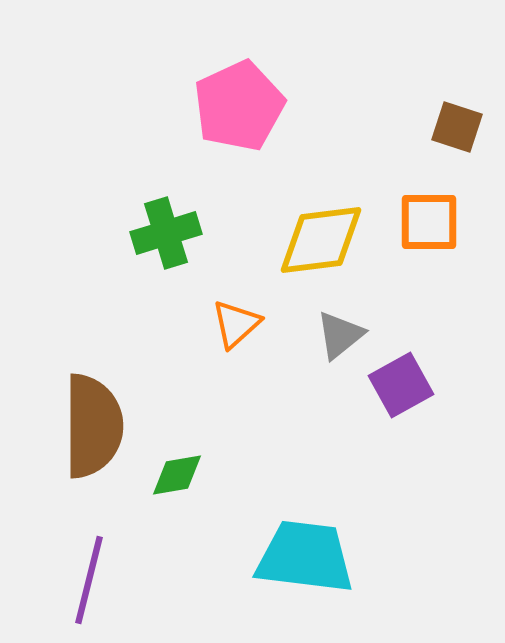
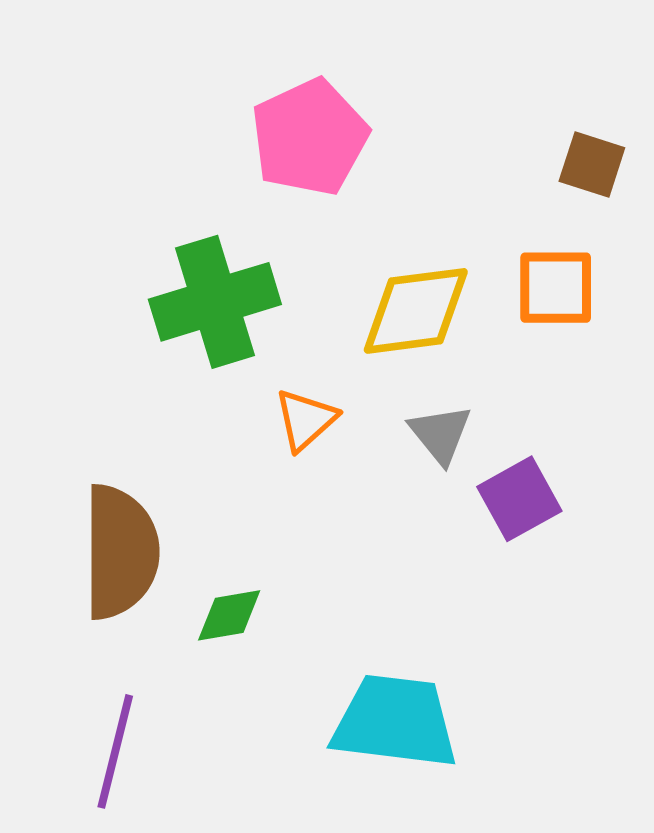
green cross: (166, 233) -> (215, 302), size x1.4
gray triangle: (340, 335) -> (440, 434), turned -30

